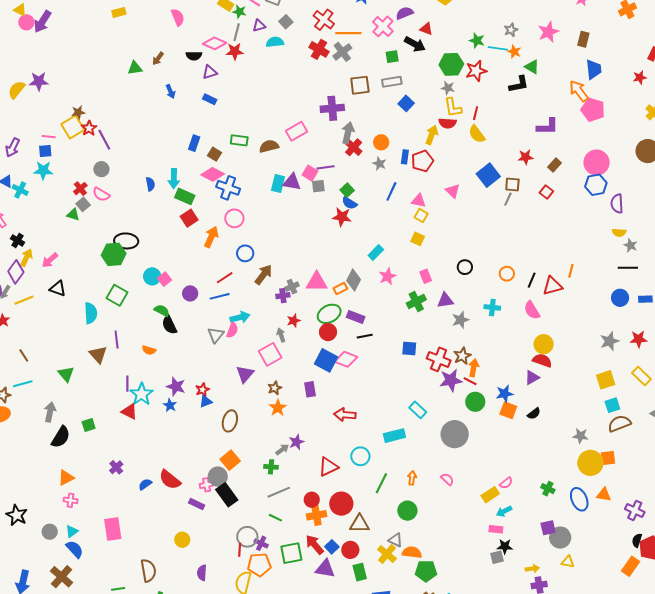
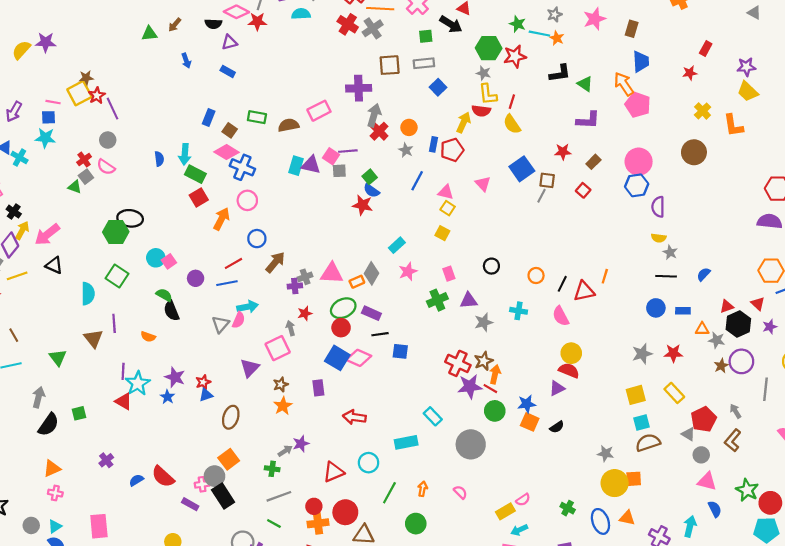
green triangle: (532, 67) -> (585, 84), moved
pink arrow: (50, 260) -> (47, 235), size x1.4
blue square: (409, 348) -> (400, 351), moved

